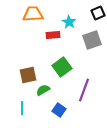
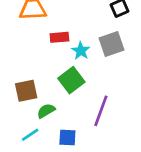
cyan star: (69, 22) -> (81, 51), moved
cyan line: (22, 108) -> (30, 135), moved, turned 56
blue square: (59, 110) -> (67, 137), turned -32

